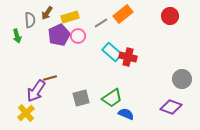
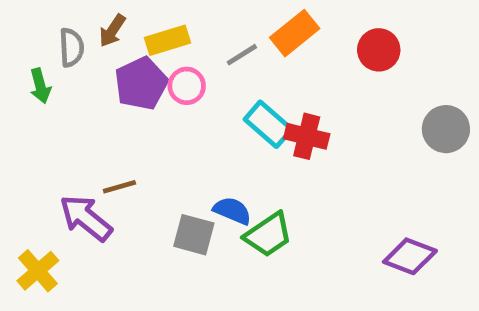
red circle: (170, 16) -> (379, 50), moved
gray circle: (182, 79) -> (446, 129), moved
purple arrow: (36, 91) -> (86, 218), turned 95
gray square: (81, 98) -> (194, 235), turned 30
yellow cross: (26, 113) -> (38, 271), moved
blue semicircle: (126, 114) -> (232, 211), moved

